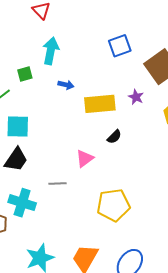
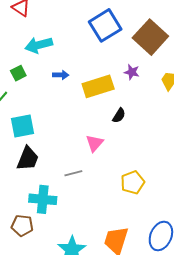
blue square: (120, 46) -> (105, 25), size x1.4
cyan arrow: (51, 51) -> (39, 45), turned -104
yellow pentagon: (113, 205) -> (133, 183), size x0.7

